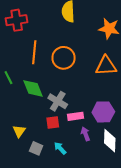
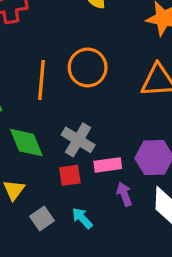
orange line: (34, 52) -> (41, 80), moved
green diamond: (33, 88) -> (26, 143), moved
gray square: (36, 148) -> (42, 219), turned 32

